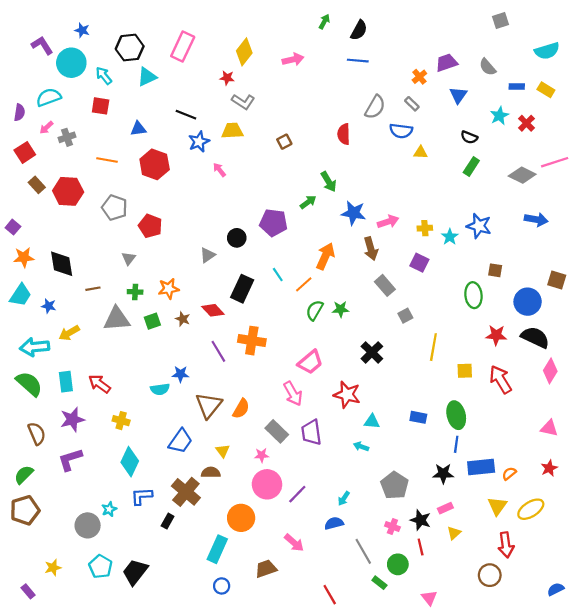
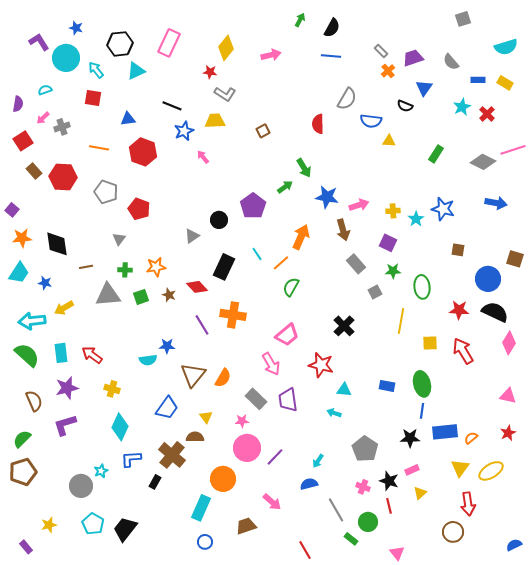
cyan semicircle: (49, 97) -> (45, 90), size x0.6
gray rectangle: (412, 104) -> (381, 51), moved
black semicircle: (469, 137) -> (405, 106), moved
purple pentagon: (273, 223) -> (253, 206), turned 30
green ellipse: (473, 295) -> (422, 287), moved
green star: (341, 309) -> (393, 271), moved

